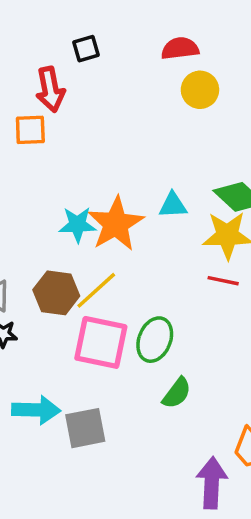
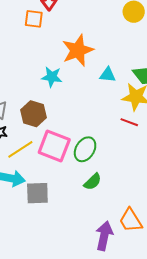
orange star: (116, 224) -> (78, 50), moved
yellow line: (96, 290) -> (20, 149), moved

